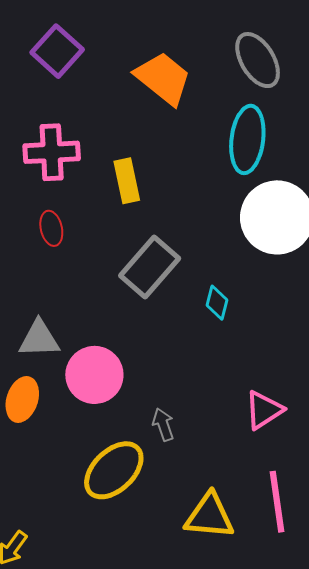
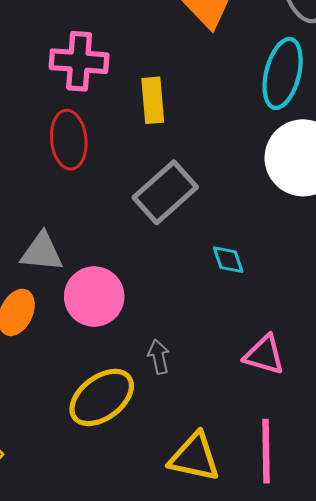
red ellipse: (51, 228) -> (69, 140), size x1.6
cyan diamond: (217, 303) -> (228, 260), moved, turned -40
pink triangle: (264, 410) -> (264, 355), turned 42

